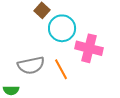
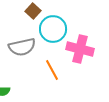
gray semicircle: (31, 65) -> (22, 47), moved

